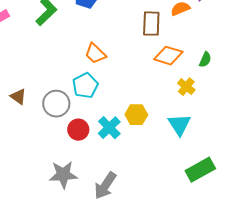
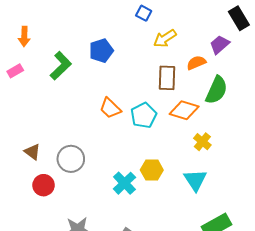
green semicircle: (205, 60) -> (217, 90), moved, size x1.8
cyan pentagon: (85, 86) -> (144, 115), moved
red circle: (78, 130) -> (44, 185), moved

